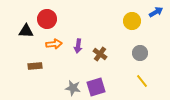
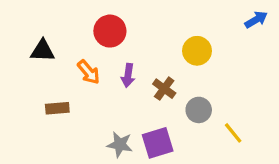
red circle: (47, 19) -> (110, 31), moved
yellow circle: (132, 21) -> (197, 51), moved
orange arrow: (54, 44) -> (89, 72), turned 56
gray circle: (140, 53) -> (199, 110), moved

